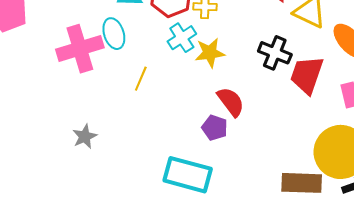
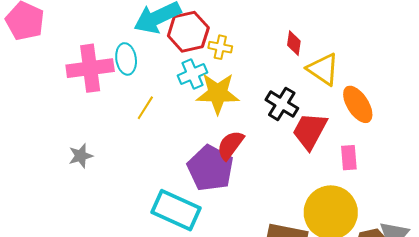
yellow star: (210, 53) -> (218, 93), size x1.4
red semicircle: (231, 102) -> (230, 145), turned -116
purple pentagon: (215, 128) -> (210, 168), size x1.8

